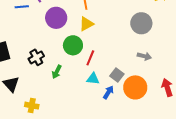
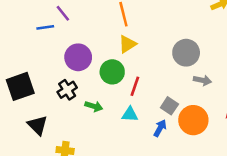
purple circle: (56, 18) -> (78, 57), moved
gray circle: (141, 23) -> (186, 53), moved
green arrow: (57, 72) -> (94, 106), turned -96
cyan triangle: (93, 79) -> (130, 114), moved

